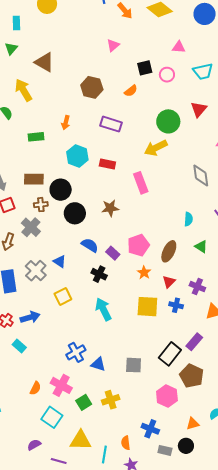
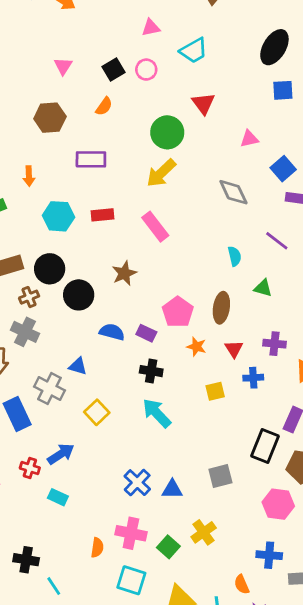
pink triangle: (113, 45) -> (63, 66), moved
black cross: (99, 274) -> (151, 371), moved
yellow square: (147, 307) -> (215, 391), size x0.6

